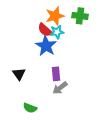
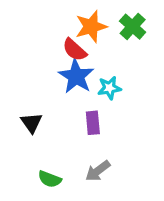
green cross: (80, 16) -> (133, 27), turned 35
cyan star: (57, 32) -> (109, 88), moved
gray arrow: (60, 88) -> (98, 171), moved

